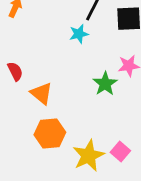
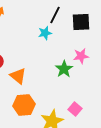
pink square: (120, 152) -> (75, 109), moved

